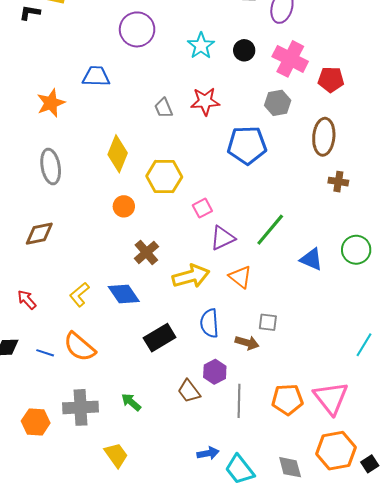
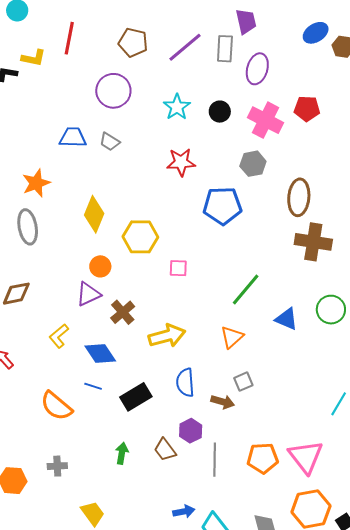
red pentagon: (331, 80) -> (307, 109), moved
orange star: (51, 103) -> (36, 183), moved
gray trapezoid: (164, 108) -> (110, 142), moved, turned -35
brown cross: (338, 182) -> (313, 242), size x1.8
pink square: (202, 208) -> (178, 268), turned 30
purple triangle: (222, 238) -> (88, 294), moved
orange triangle: (240, 277) -> (232, 337), moved, turned 40
yellow L-shape: (79, 295) -> (59, 336), moved
gray square: (268, 322) -> (243, 382), turned -30
blue line: (45, 353) -> (93, 386), moved
green arrow: (131, 402) -> (122, 453), moved, turned 60
gray cross: (81, 407) -> (57, 466), size x0.6

